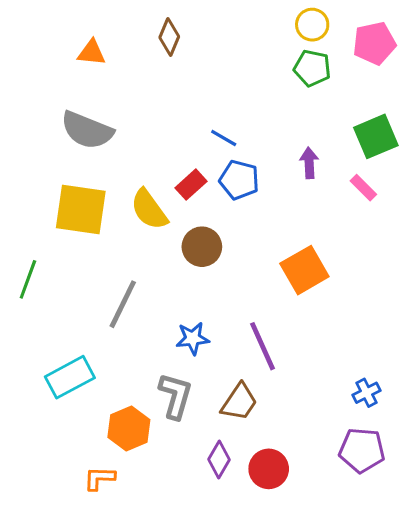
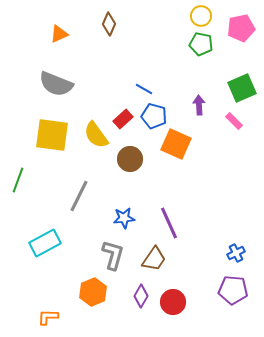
orange triangle: (92, 53) -> (59, 34), turned -30
orange square: (304, 270) -> (176, 144), moved, turned -36
orange hexagon: (129, 428) -> (93, 292), moved
orange L-shape: (99, 478) -> (48, 317), moved

